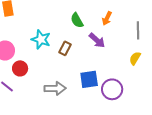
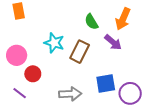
orange arrow: (107, 18) -> (123, 19), size x1.5
brown rectangle: (65, 48) -> (80, 52), size x1.5

